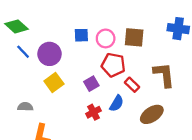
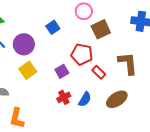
blue square: (81, 35) -> (53, 27), turned -32
brown square: (134, 37) -> (101, 29), turned -30
pink circle: (106, 38) -> (84, 11), moved
blue semicircle: (117, 103) -> (85, 99), moved

